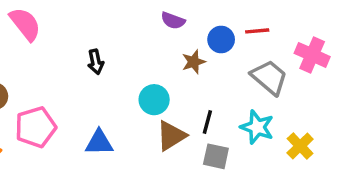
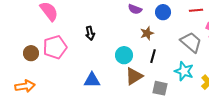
red line: (257, 31) -> (196, 10), moved
blue circle: (221, 40) -> (163, 12), moved
black line: (207, 122) -> (153, 56), moved
pink pentagon: (36, 127) -> (55, 47), moved

